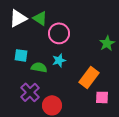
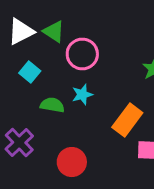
cyan square: (21, 55) -> (30, 72), moved, turned 32
purple cross: (30, 92) -> (19, 142), moved

